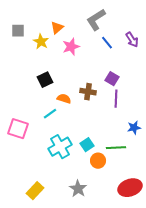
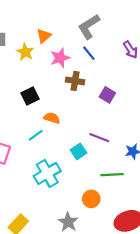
blue line: (107, 43) -> (89, 53), moved
brown cross: (88, 92) -> (75, 81), moved
purple line: (116, 99) -> (99, 138), moved, turned -72
cyan square: (87, 145) -> (78, 151), moved
orange circle: (98, 161) -> (91, 199), moved

